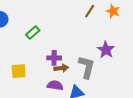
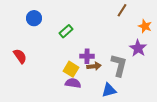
orange star: (113, 11) -> (145, 26), moved
yellow square: (19, 71) -> (71, 69), moved, turned 35
purple semicircle: (55, 85) -> (73, 83), moved

